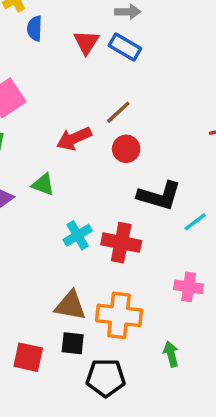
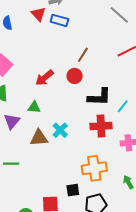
red triangle: (86, 42) -> (38, 14), moved
brown line: (118, 112) -> (83, 55), moved
red cross: (121, 243) -> (101, 126), moved
brown triangle: (70, 306) -> (39, 138), moved

